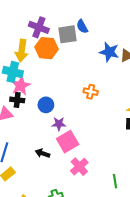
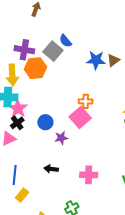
gray square: (67, 34) -> (53, 51), turned -30
black cross: (17, 100) -> (17, 123), turned -32
pink square: (68, 142) -> (80, 117), moved
pink cross: (79, 167) -> (89, 175), turned -36

